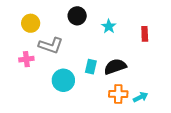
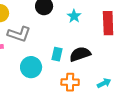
red rectangle: (145, 34) -> (108, 23), size x1.6
orange cross: (118, 94) -> (70, 82), moved

